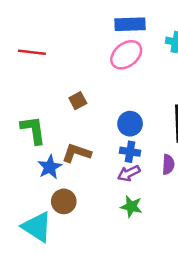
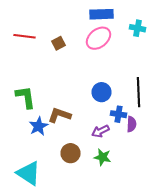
brown square: (78, 101) -> (58, 43), moved
blue cross: (130, 152) -> (118, 114), moved
brown circle: (64, 201) -> (70, 153), moved

